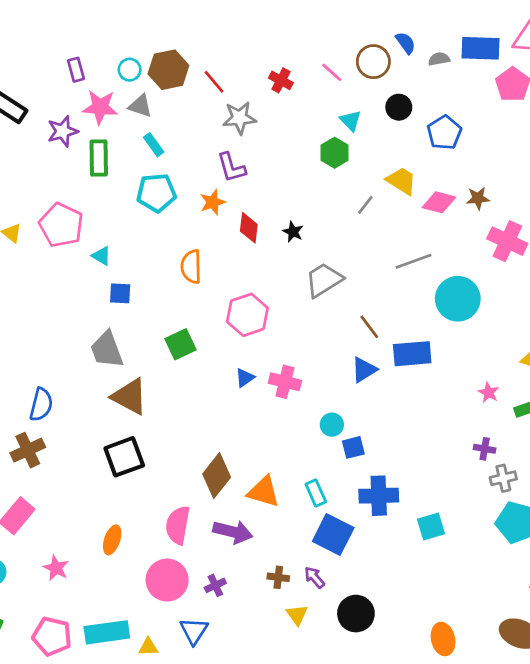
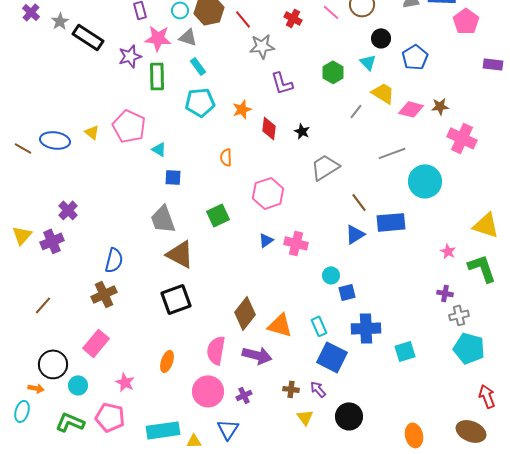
cyan triangle: (351, 121) -> (368, 62), moved
purple L-shape: (231, 167) -> (282, 83), moved
orange semicircle: (191, 267) -> (226, 157), size x0.7
pink pentagon: (52, 636) -> (110, 417), moved

